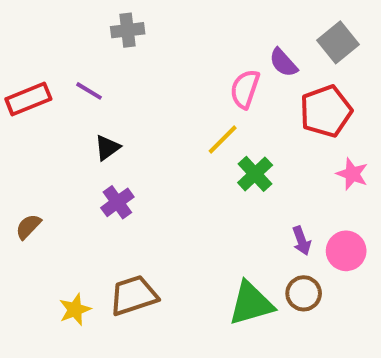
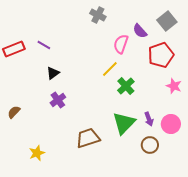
gray cross: (128, 30) -> (98, 15), moved, turned 35
brown trapezoid: (134, 295) -> (88, 138), moved
green triangle: (251, 303) -> (124, 123), moved, turned -30

